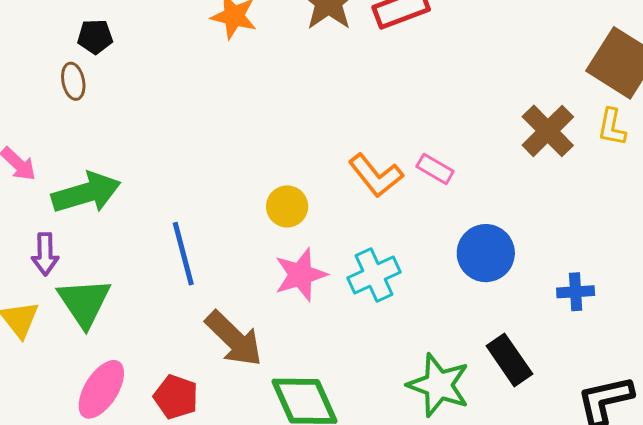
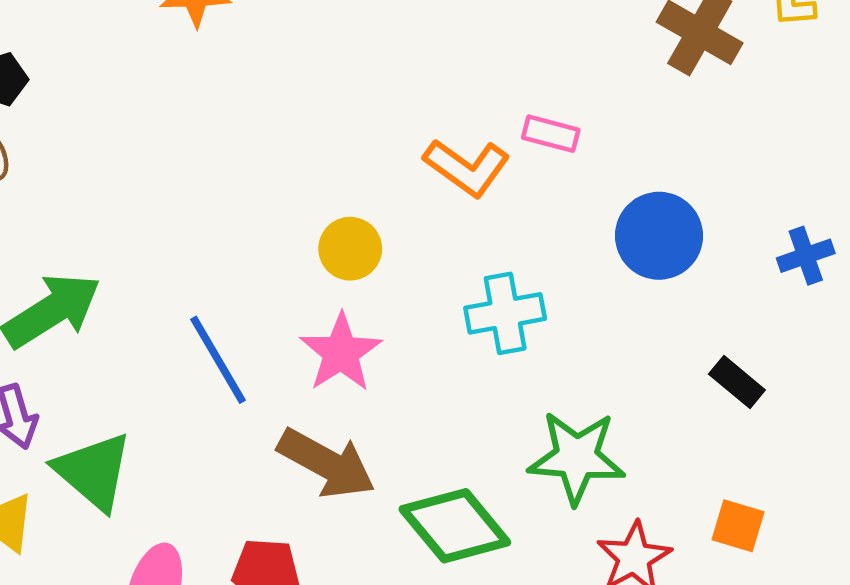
pink star: (301, 275) -> (341, 353), moved
cyan cross: (374, 275) -> (505, 313), turned 30
black rectangle: (509, 360) -> (737, 382), size x0.7
green star: (439, 385) -> (577, 457), moved

